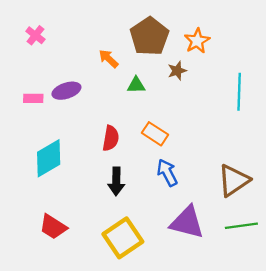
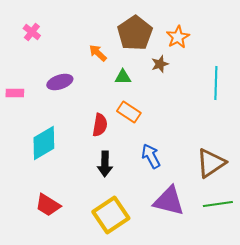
pink rectangle: (33, 98) -> (15, 93), moved
orange rectangle: (155, 134) -> (129, 112), moved

